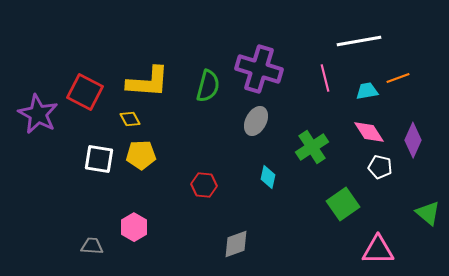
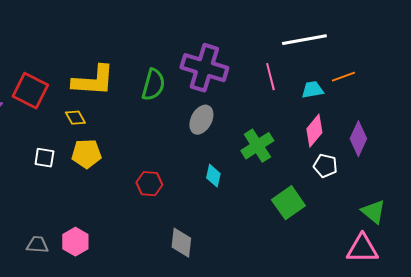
pink diamond: (369, 132) -> (314, 131), turned 72
white square: (99, 159) -> (44, 158), size x0.7
pink hexagon: (134, 227) -> (75, 242), moved
gray diamond: (236, 244) -> (181, 243), turned -64
pink triangle: (378, 250) -> (362, 249), moved

